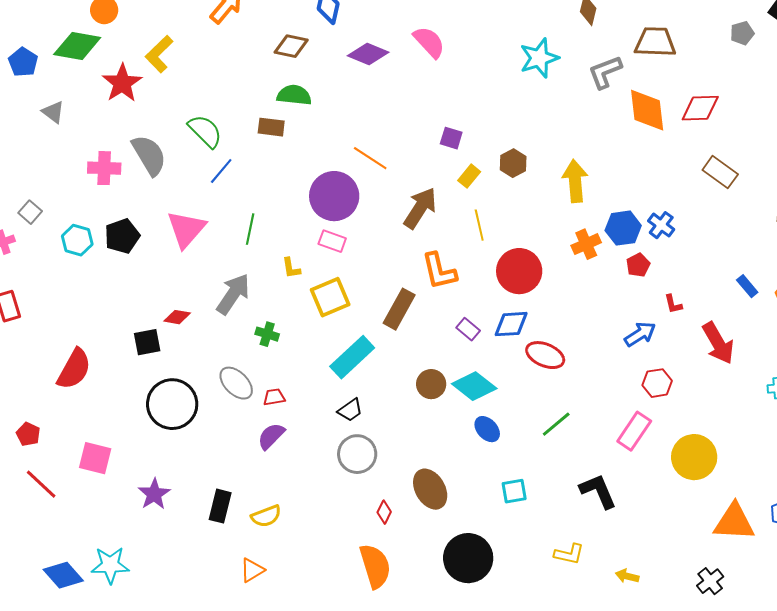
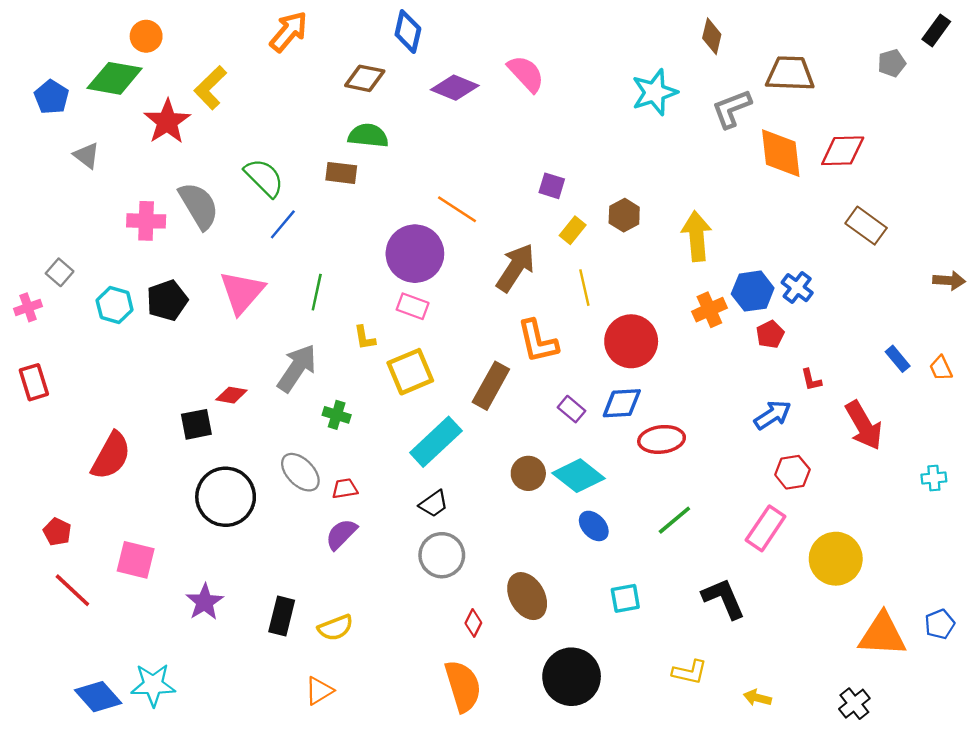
red ellipse: (545, 355) -> (662, 439), turned -30

